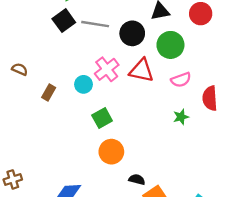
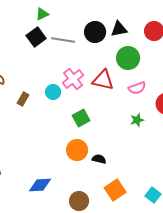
black circle: (132, 33) -> (95, 32), moved
green square: (102, 118) -> (81, 118), moved
black semicircle: (137, 179) -> (99, 159), moved

